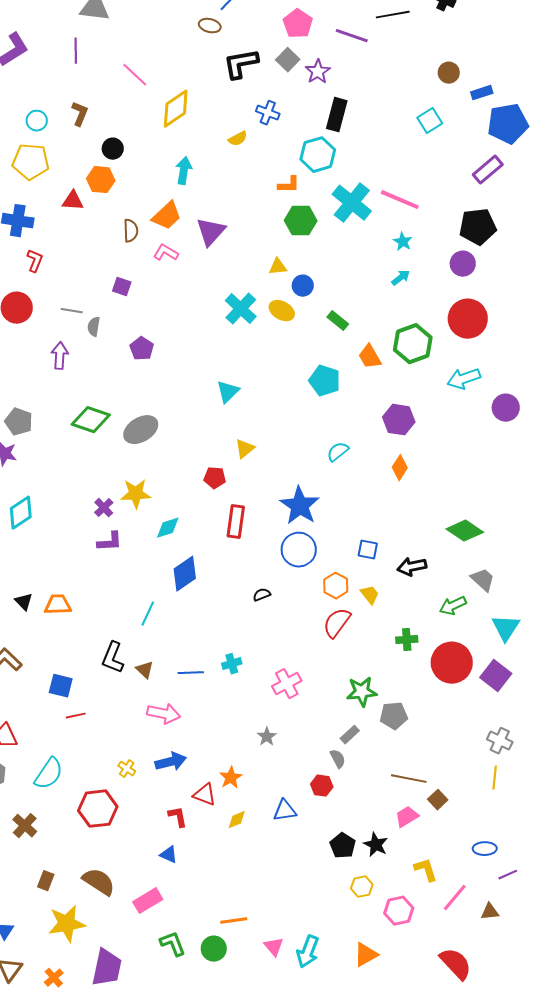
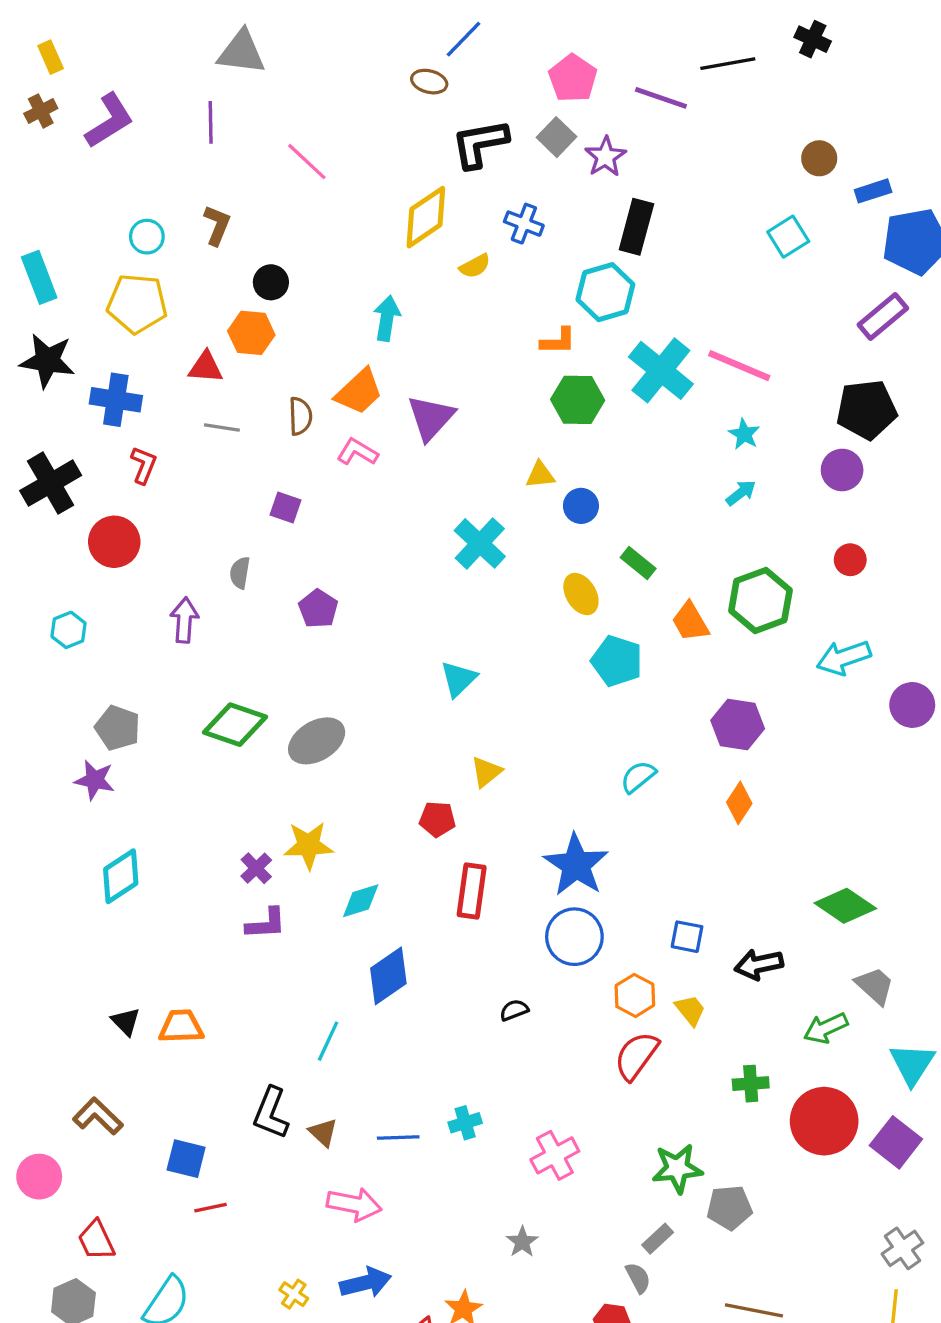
yellow diamond: (176, 109) -> (426, 217), moved
gray line: (72, 311) -> (222, 428), moved
yellow ellipse: (282, 311) -> (581, 594), moved, turned 30
red circle: (468, 319) -> (850, 560), size x0.5
gray cross: (500, 741) -> (902, 1248), turned 30

